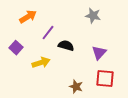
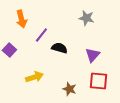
orange arrow: (28, 17) -> (21, 19), turned 108
yellow arrow: (41, 63) -> (34, 77), moved

